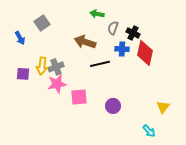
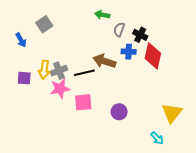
brown arrow: (85, 42) -> (104, 61), moved
black line: (100, 64) -> (84, 73), moved
yellow triangle: (163, 107) -> (172, 113), size x1.5

